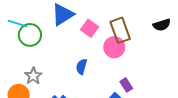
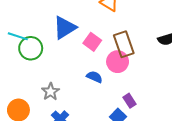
blue semicircle: (81, 67) -> (94, 77), moved, turned 98
gray star: (33, 76) -> (50, 92), moved

